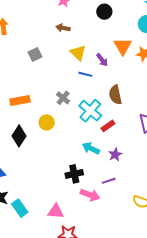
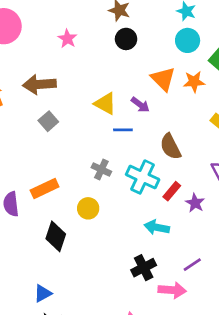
brown arrow: (63, 28) -> (39, 84), moved, size x1.6
purple star: (115, 155) -> (195, 203), moved

